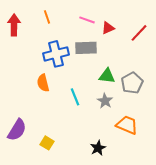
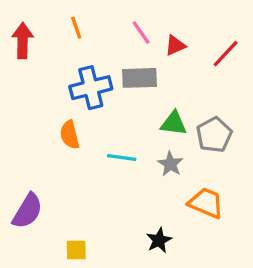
pink line: (87, 20) -> (141, 32), turned 35
cyan line: (75, 97) -> (122, 157), turned -60
yellow square: (47, 143) -> (76, 250), moved, turned -32

